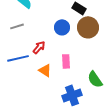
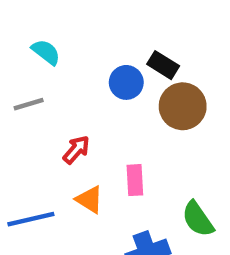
blue circle: (62, 27) -> (126, 82), moved
blue line: (18, 58) -> (31, 219), moved

